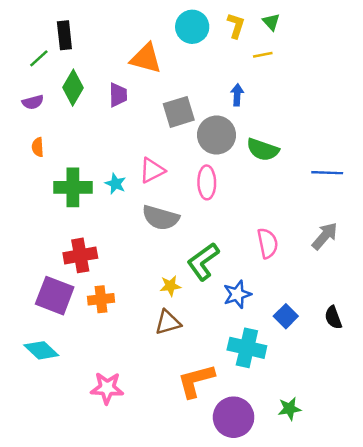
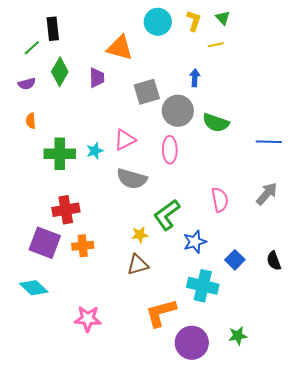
cyan star: (116, 184) -> (95, 151), turned 30

